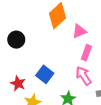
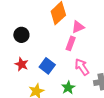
pink rectangle: (86, 53) -> (71, 43), moved
red star: (18, 83) -> (22, 64), moved

